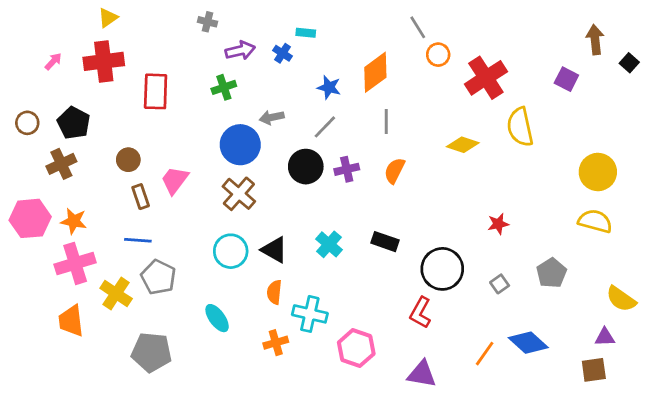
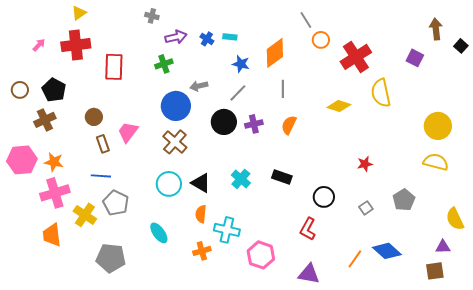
cyan rectangle: (306, 33) -> (230, 37), moved
black circle: (442, 269) -> (324, 197), size x0.7
yellow semicircle: (621, 299) -> (455, 219), turned 30

